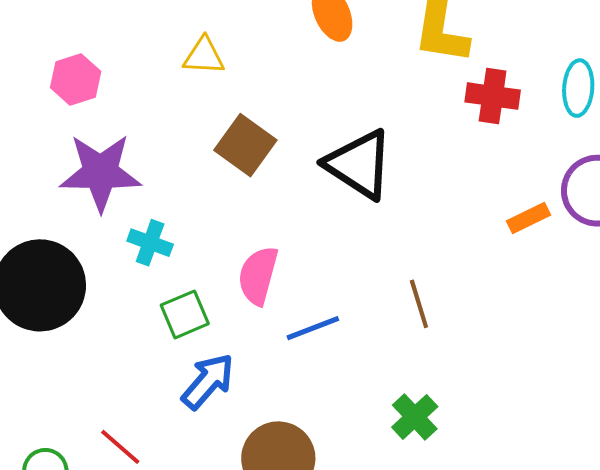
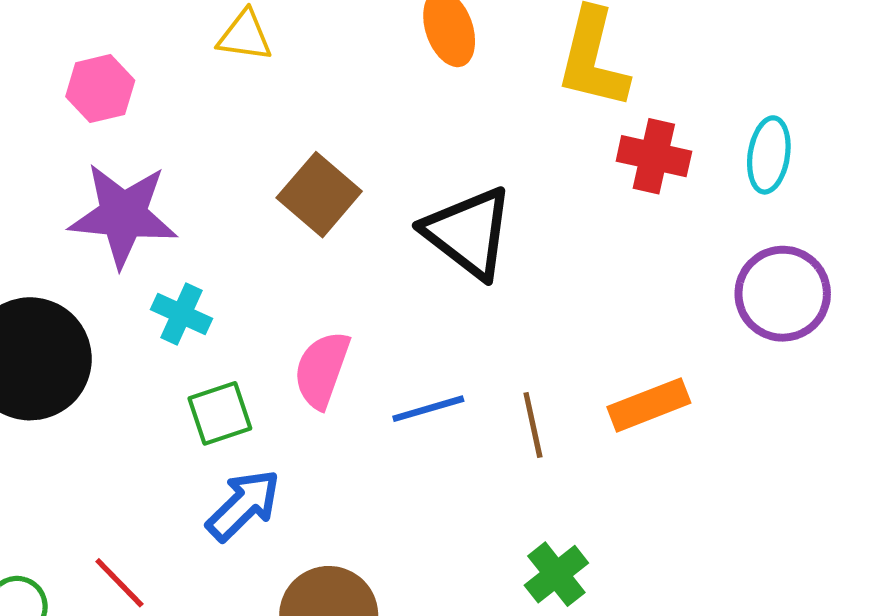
yellow triangle: (204, 56) -> (245, 36), moved
orange rectangle: (529, 218) -> (649, 405), moved, size x1.4
blue line: (313, 328) -> (428, 409), moved
green cross: (415, 417) -> (556, 574), moved

